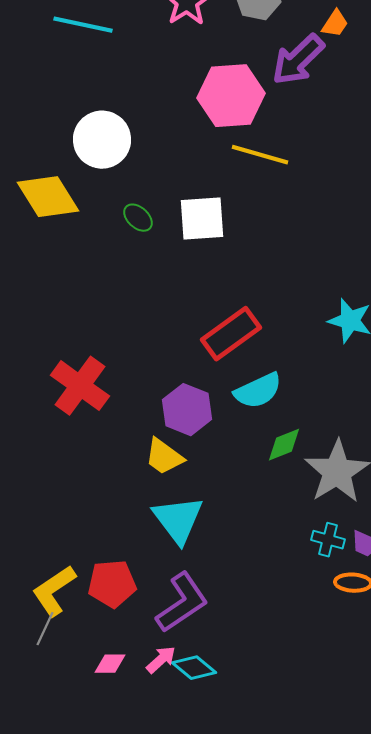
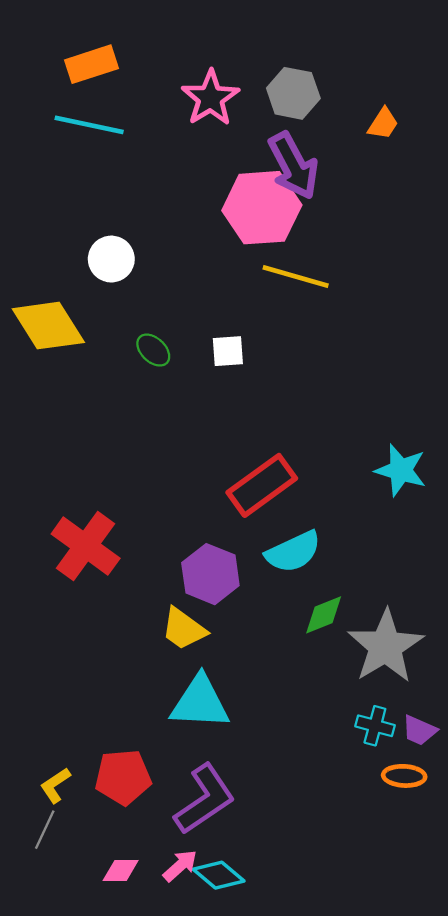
purple arrow: (298, 60) -> (293, 166), moved, turned -74
white circle: (102, 140) -> (111, 259), size x0.7
white square: (202, 219) -> (228, 351), size x0.6
cyan triangle: (178, 520) -> (200, 702), turned -50
yellow L-shape: (54, 591) -> (55, 785), size x0.6

